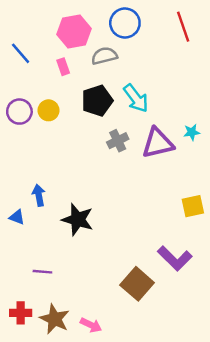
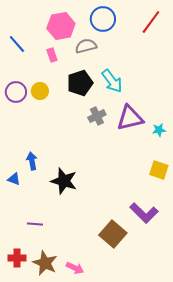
red line: (183, 27) -> (151, 22), turned 55
cyan star: (192, 132) -> (159, 130), moved
yellow square: (193, 206) -> (159, 170), turned 30

